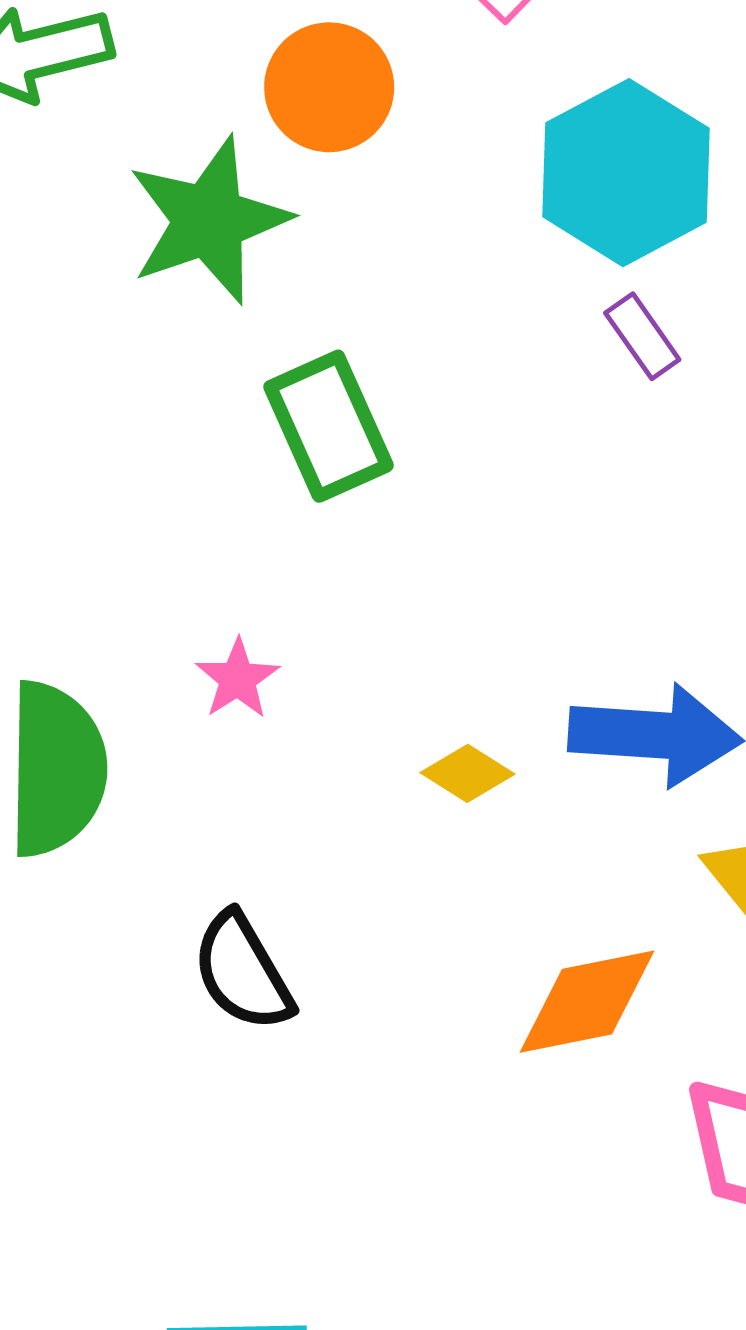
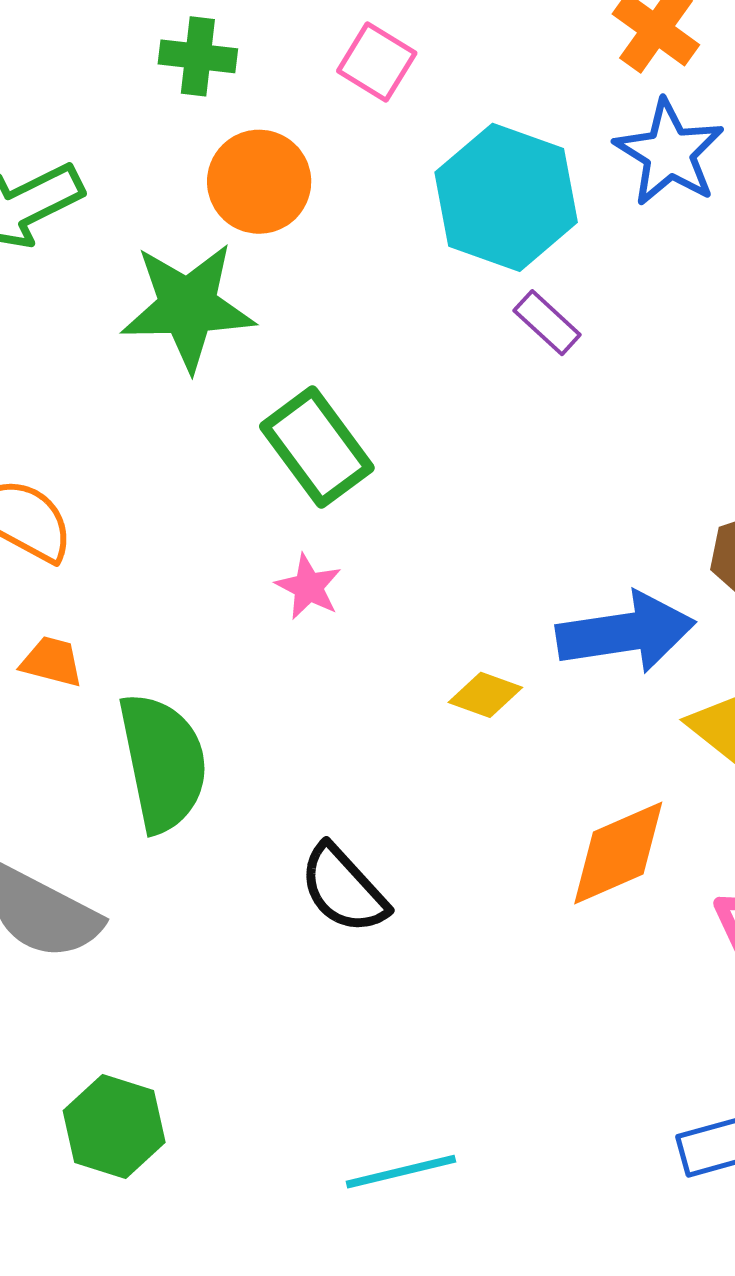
green star: (209, 220) -> (188, 307), turned 30
pink star: (238, 679) -> (309, 587), moved

